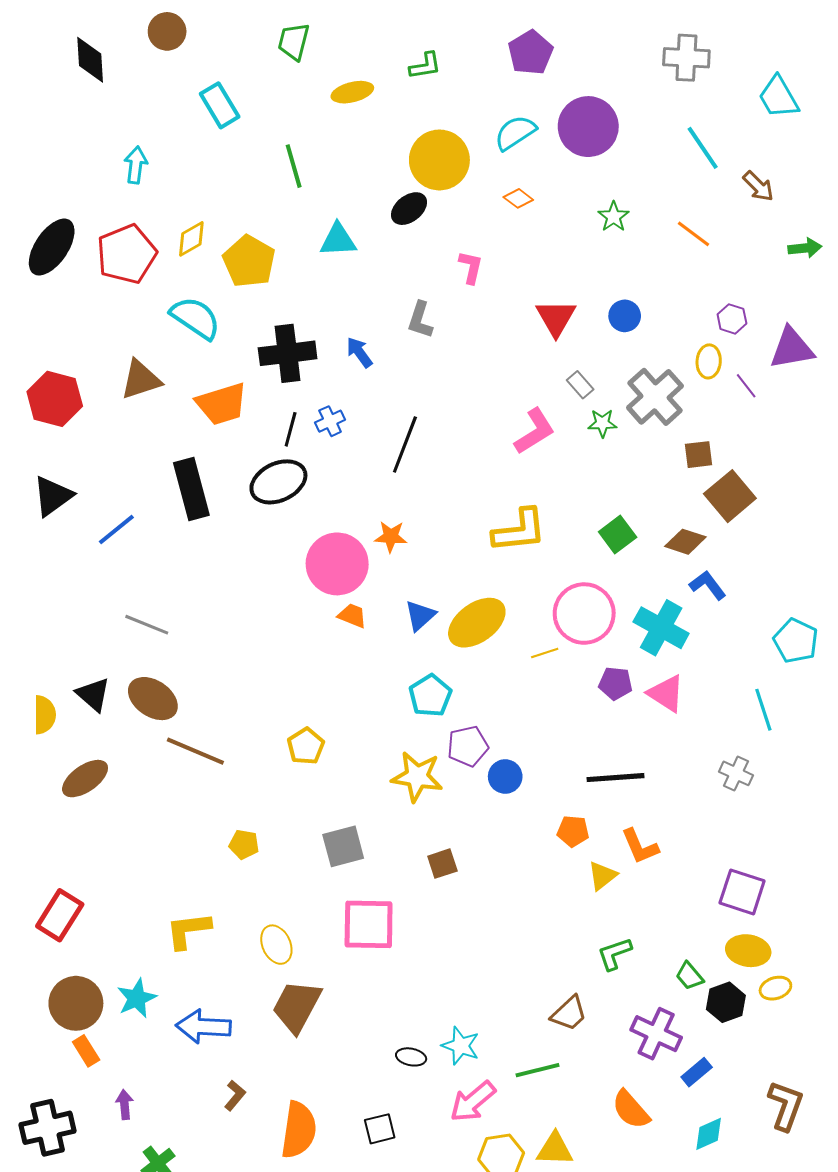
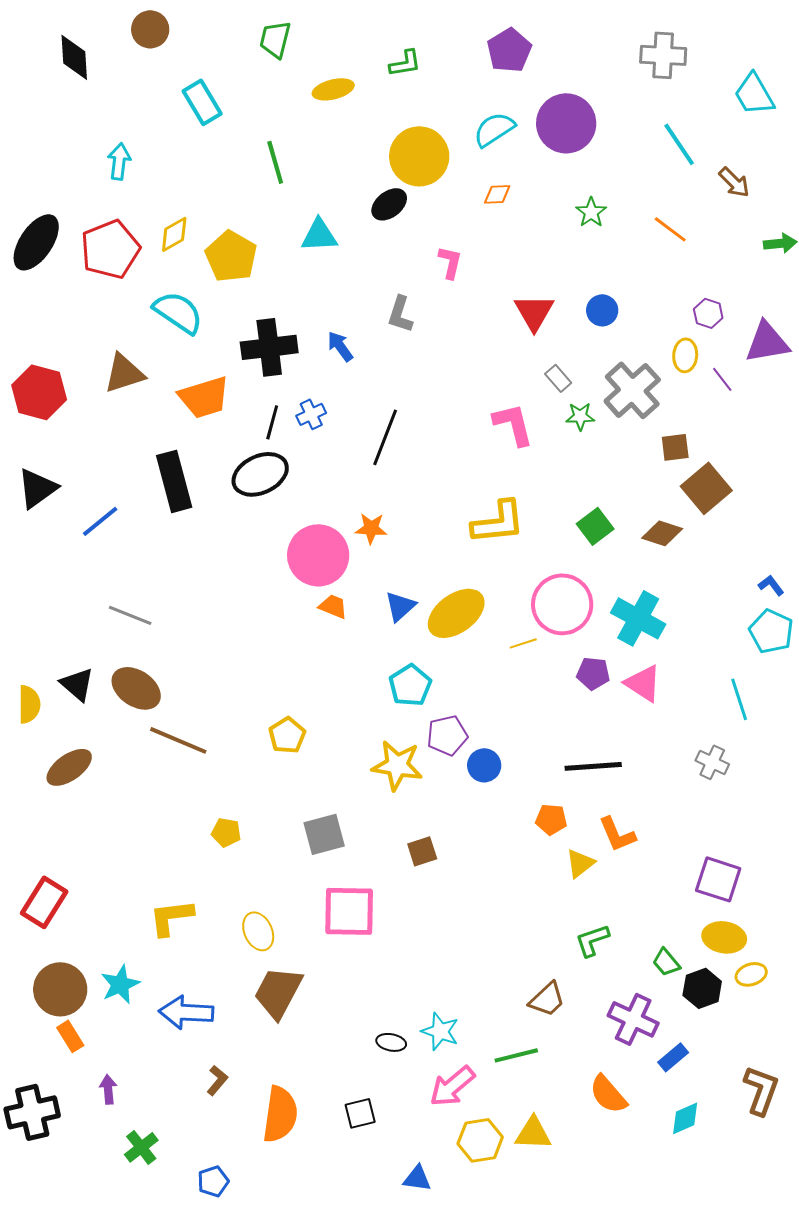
orange diamond: (518, 198) -> (497, 194), turned -40
pink L-shape: (535, 431) -> (513, 424), turned -72
blue L-shape: (708, 585) -> (771, 585), moved, size x0.7

